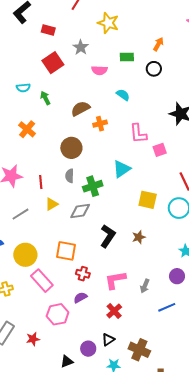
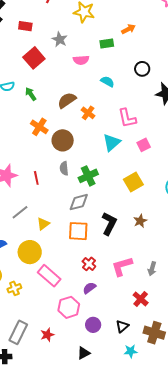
orange arrow: (158, 44) -> (128, 29), moved, turned 40
black circle: (154, 69) -> (142, 69), moved
orange cross: (100, 124) -> (88, 113), turned -32
orange cross: (27, 129) -> (39, 127), moved
pink square: (160, 150) -> (144, 145), moved
cyan triangle: (122, 169) -> (112, 142), moved
yellow square: (148, 200) -> (133, 182), moved, turned -36
yellow triangle: (52, 204) -> (43, 224), moved
orange square: (66, 251) -> (78, 231), moved
red cross: (83, 274) -> (89, 264), turned 32
red cross: (114, 311) -> (141, 299), moved
purple circle: (88, 349) -> (93, 325), moved

